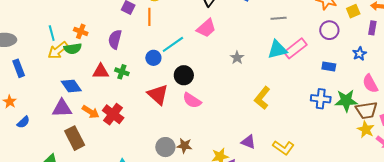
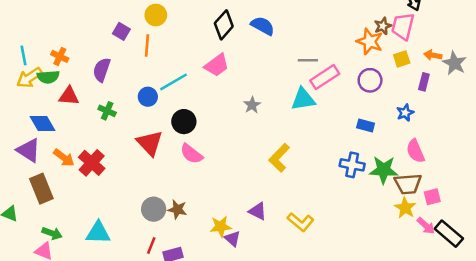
pink rectangle: (295, 48) -> (325, 77), moved
red triangle: (101, 71) -> (69, 96), moved
purple triangle: (62, 108) -> (29, 150), turned 30

